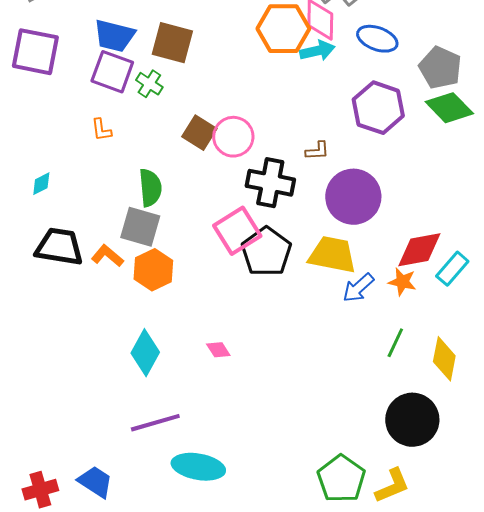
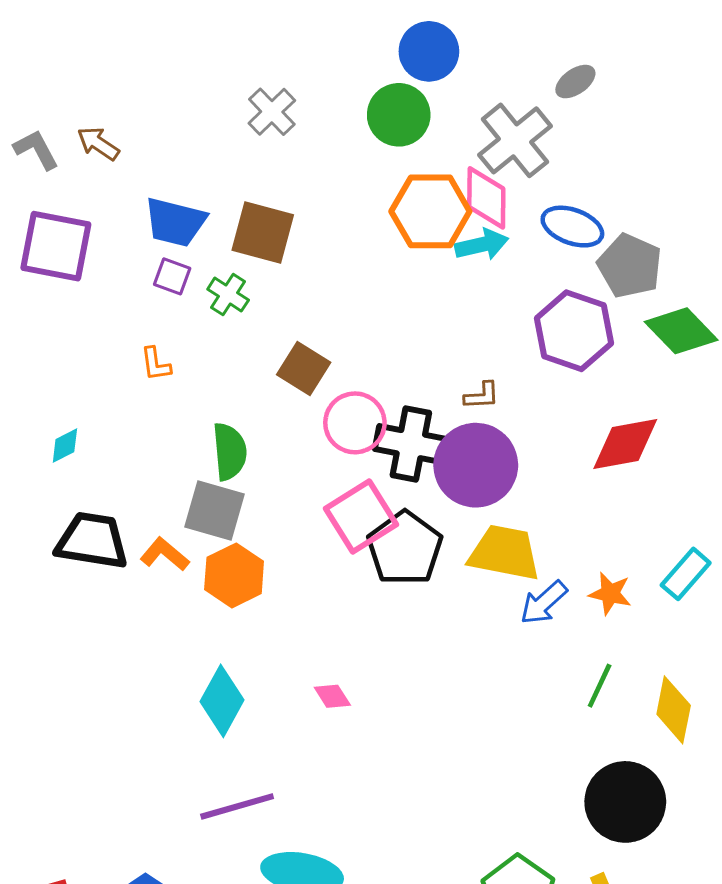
gray pentagon: (440, 68) -> (630, 266), moved
purple square: (112, 72) -> (172, 276), size x0.6
pink circle: (233, 137) -> (355, 423), moved
purple circle: (353, 197) -> (476, 465), moved
red diamond: (419, 250) -> (625, 444), moved

